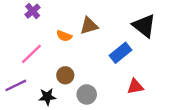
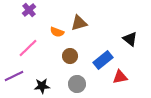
black triangle: (144, 26) -> (130, 39), moved, size x0.7
blue rectangle: (121, 53) -> (103, 60), moved
brown circle: (65, 75) -> (70, 56), moved

